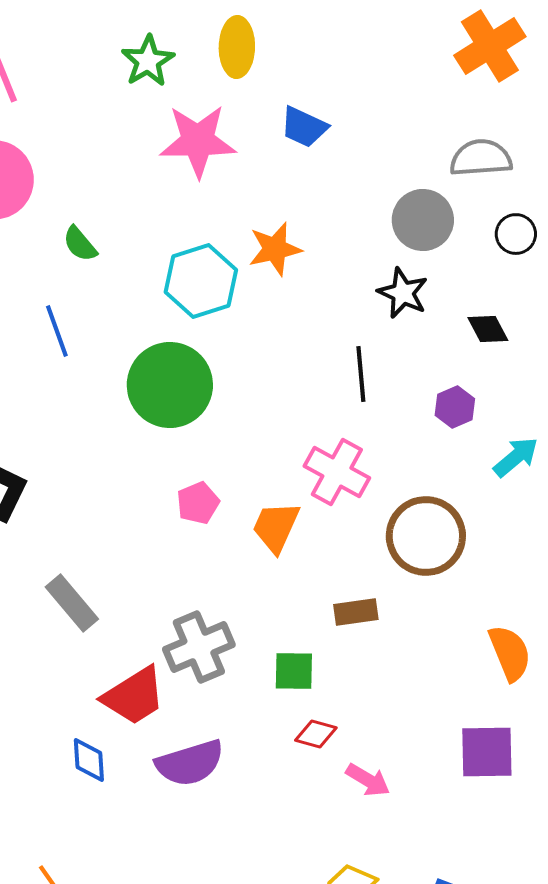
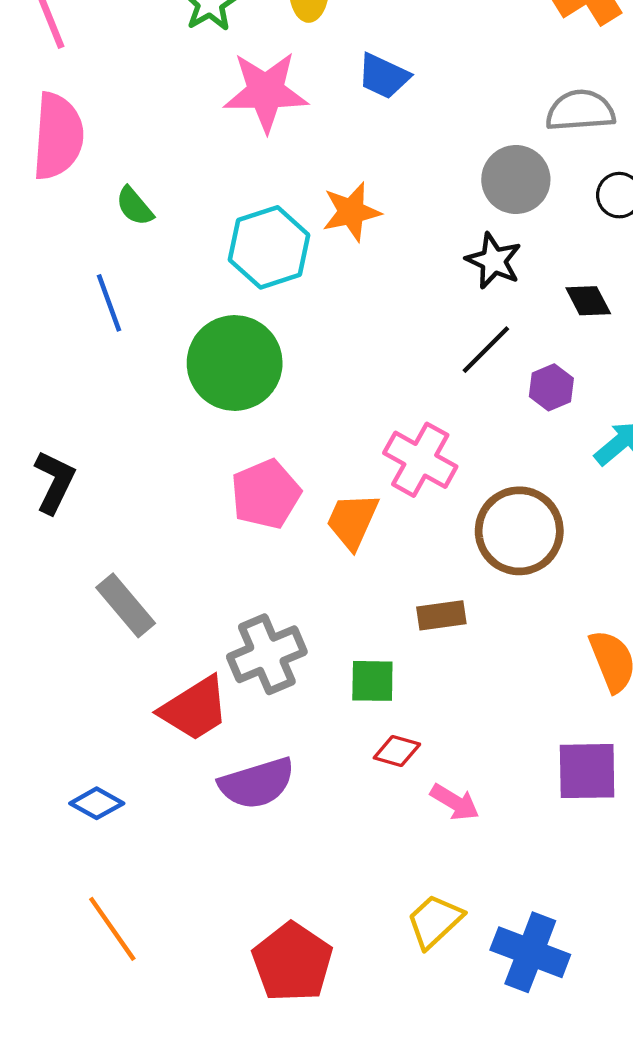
black line: (361, 374) -> (486, 350), moved, turned 50
pink pentagon: (198, 503) -> (266, 494), size x1.5
blue diamond: (89, 760) -> (97, 803), moved, turned -57

